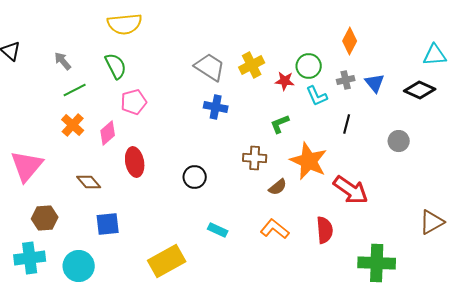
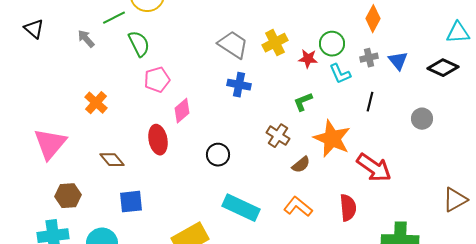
green line: (75, 90) -> (114, 18), moved
pink diamond: (108, 133) -> (182, 111), moved
brown cross: (255, 158) -> (278, 136), turned 30
cyan rectangle: (218, 230) -> (241, 208), size x1.8

